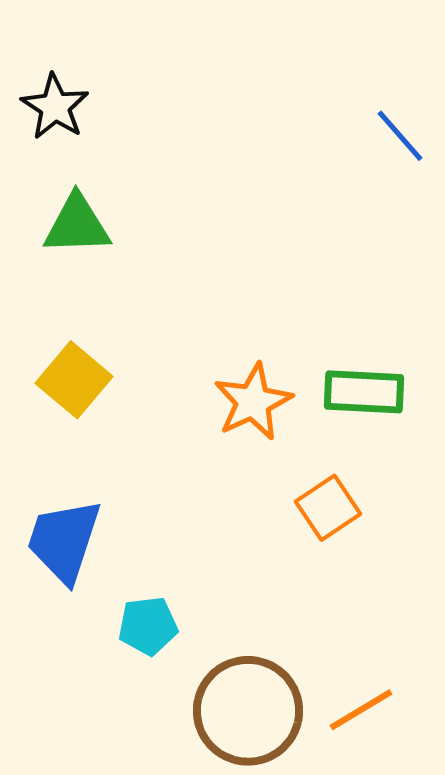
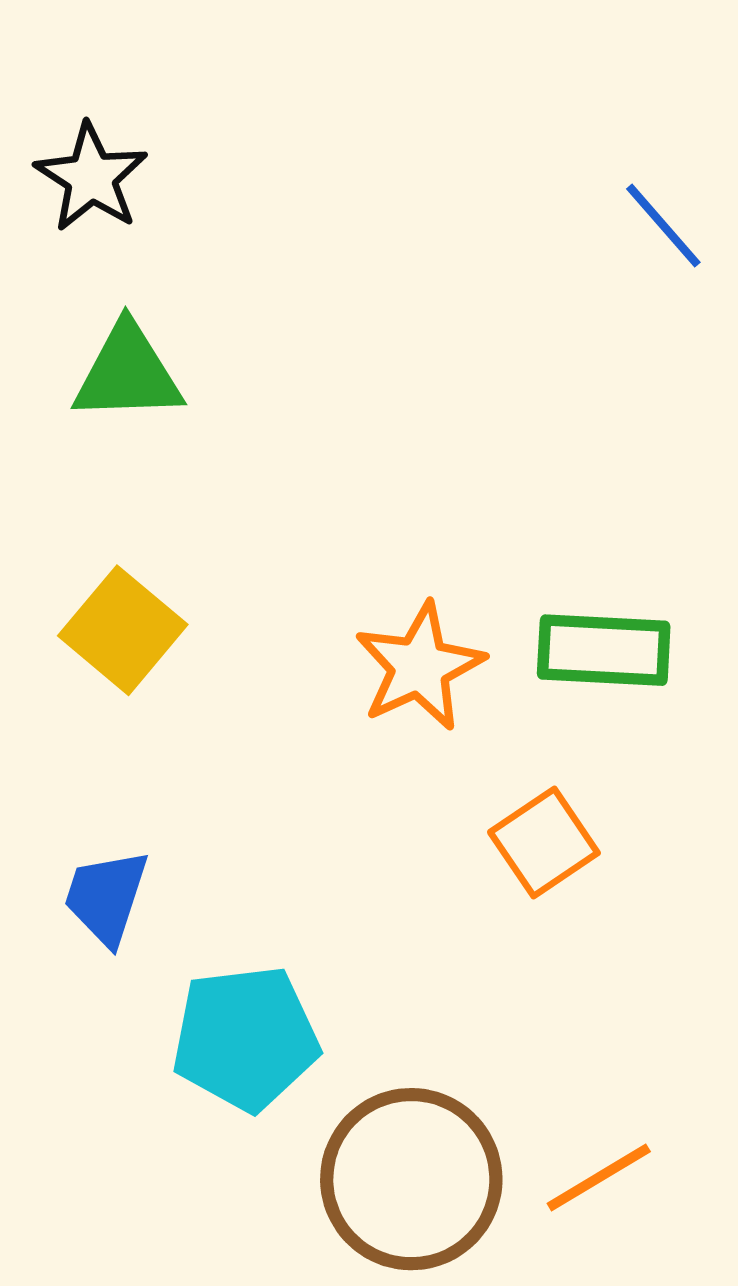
blue trapezoid: (64, 541) -> (106, 897), size x0.7
cyan pentagon: (148, 626) -> (245, 1038), size x1.5

